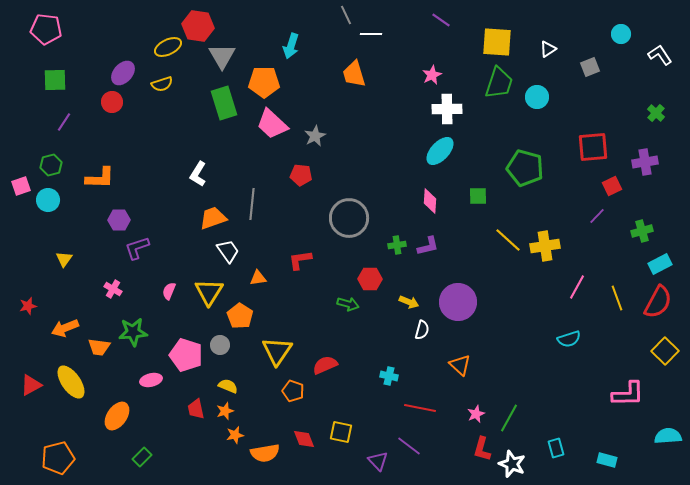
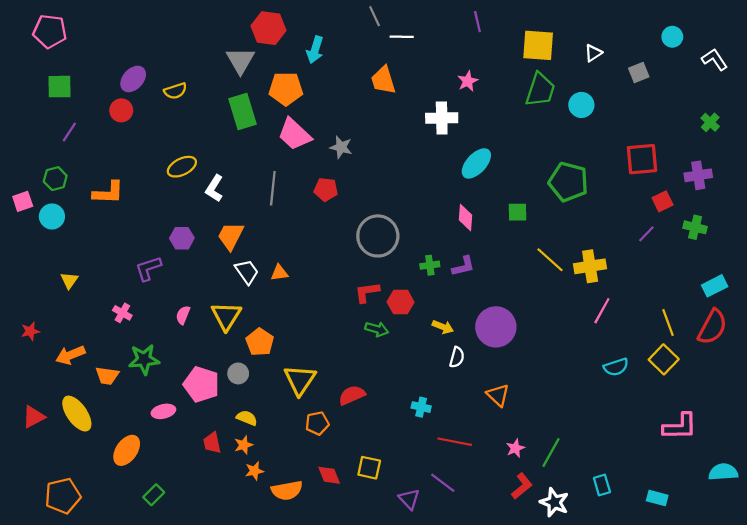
purple line: (441, 20) -> (477, 22), turned 42
red hexagon: (198, 26) -> (268, 28), moved
yellow ellipse: (168, 47) -> (182, 167), moved
white cross: (447, 109) -> (442, 118), moved
gray star: (315, 136) -> (341, 147), turned -30
gray line: (252, 204) -> (273, 188), moved
orange trapezoid: (213, 218) -> (231, 236), turned -44
purple hexagon: (119, 220) -> (182, 238), moved
green cross: (642, 231) -> (695, 227), moved, turned 30
red L-shape: (300, 260) -> (367, 292), moved
orange triangle: (258, 278) -> (279, 273), moved
pink line: (577, 287) -> (602, 311), moved
yellow square: (665, 351) -> (664, 359), moved
orange pentagon: (293, 391) -> (317, 423), turned -30
red L-shape: (482, 449) -> (522, 486), turned -145

